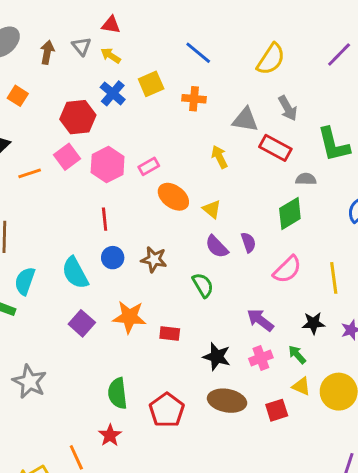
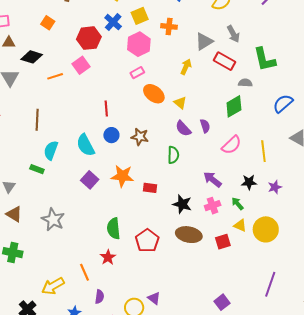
gray triangle: (245, 120) -> (204, 41), turned -42
yellow arrow: (219, 157) -> (186, 67), turned 49
pink hexagon: (108, 164) -> (139, 44), moved
green semicircle: (203, 285) -> (173, 155), turned 30

